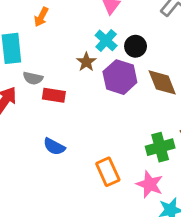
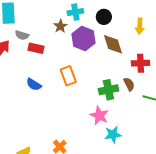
cyan cross: (106, 40) -> (75, 12), turned 35
black circle: (136, 46) -> (104, 17), moved
orange rectangle: (108, 172) -> (68, 76), moved

